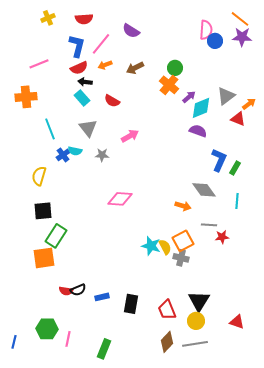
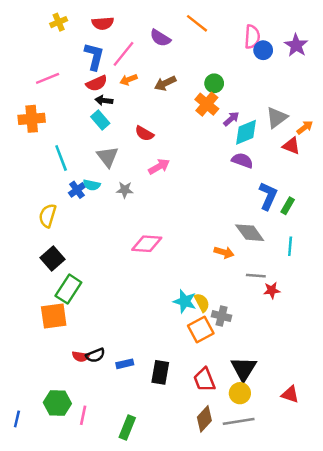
orange line: (240, 19) -> (197, 23), moved
purple star: (242, 37) -> (296, 45), turned 30
red semicircle: (112, 101) -> (144, 134), moved
black square: (43, 211) -> (52, 258), turned -36
orange square: (183, 241) -> (201, 329), moved

